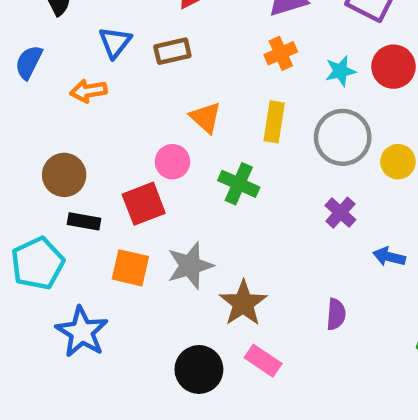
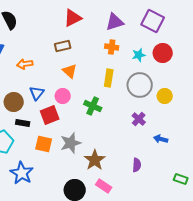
blue triangle: (115, 42) -> (37, 93), moved
orange cross: (281, 53) -> (112, 47), turned 32
orange triangle: (206, 117) -> (70, 71), moved

